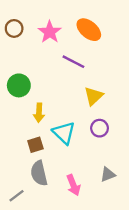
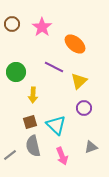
orange ellipse: (89, 30) -> (75, 44), moved
purple line: (73, 62) -> (54, 67), moved
cyan triangle: (64, 133) -> (56, 125), moved
gray line: (16, 196) -> (10, 155), moved

